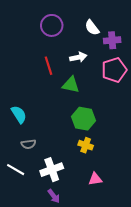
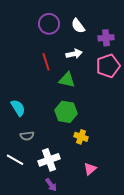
white semicircle: (92, 28) -> (78, 26), moved
green hexagon: (84, 119) -> (66, 112), moved
pink triangle: (95, 179) -> (90, 169), turned -32

